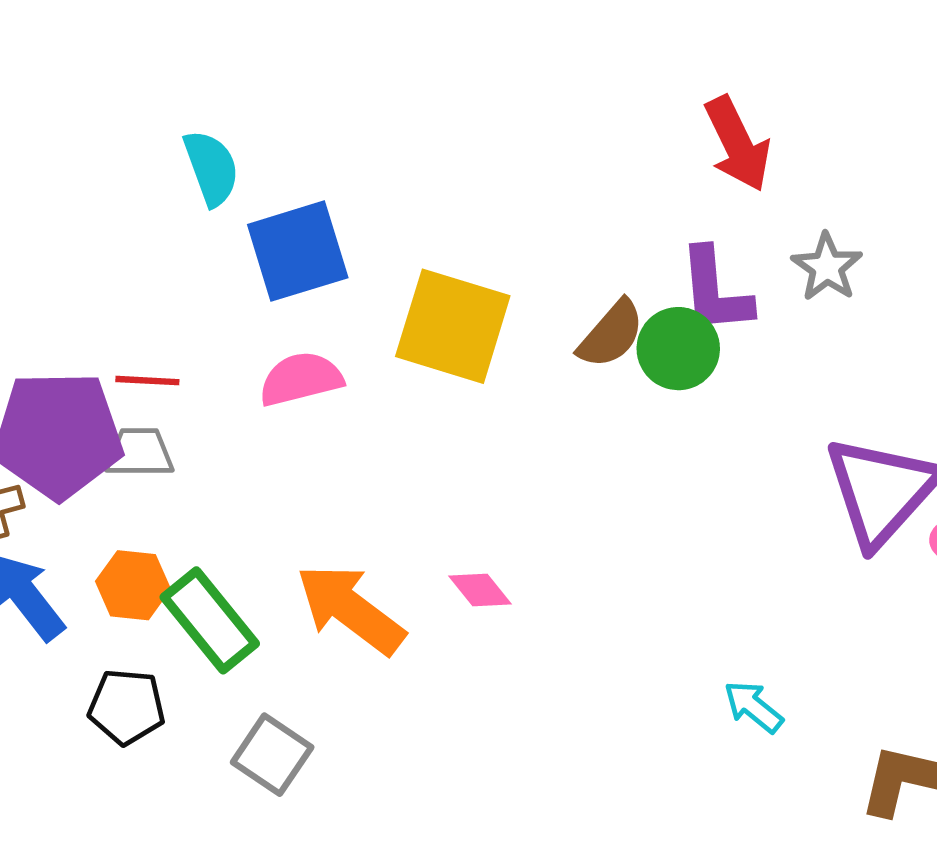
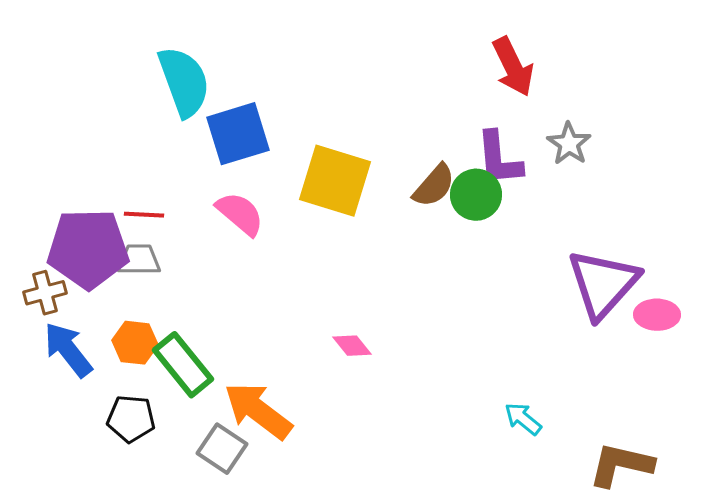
cyan semicircle: (211, 168) -> (184, 82), size x1.5
pink semicircle: (301, 379) -> (240, 214), turned 54
orange arrow: (350, 609) -> (258, 411), moved

